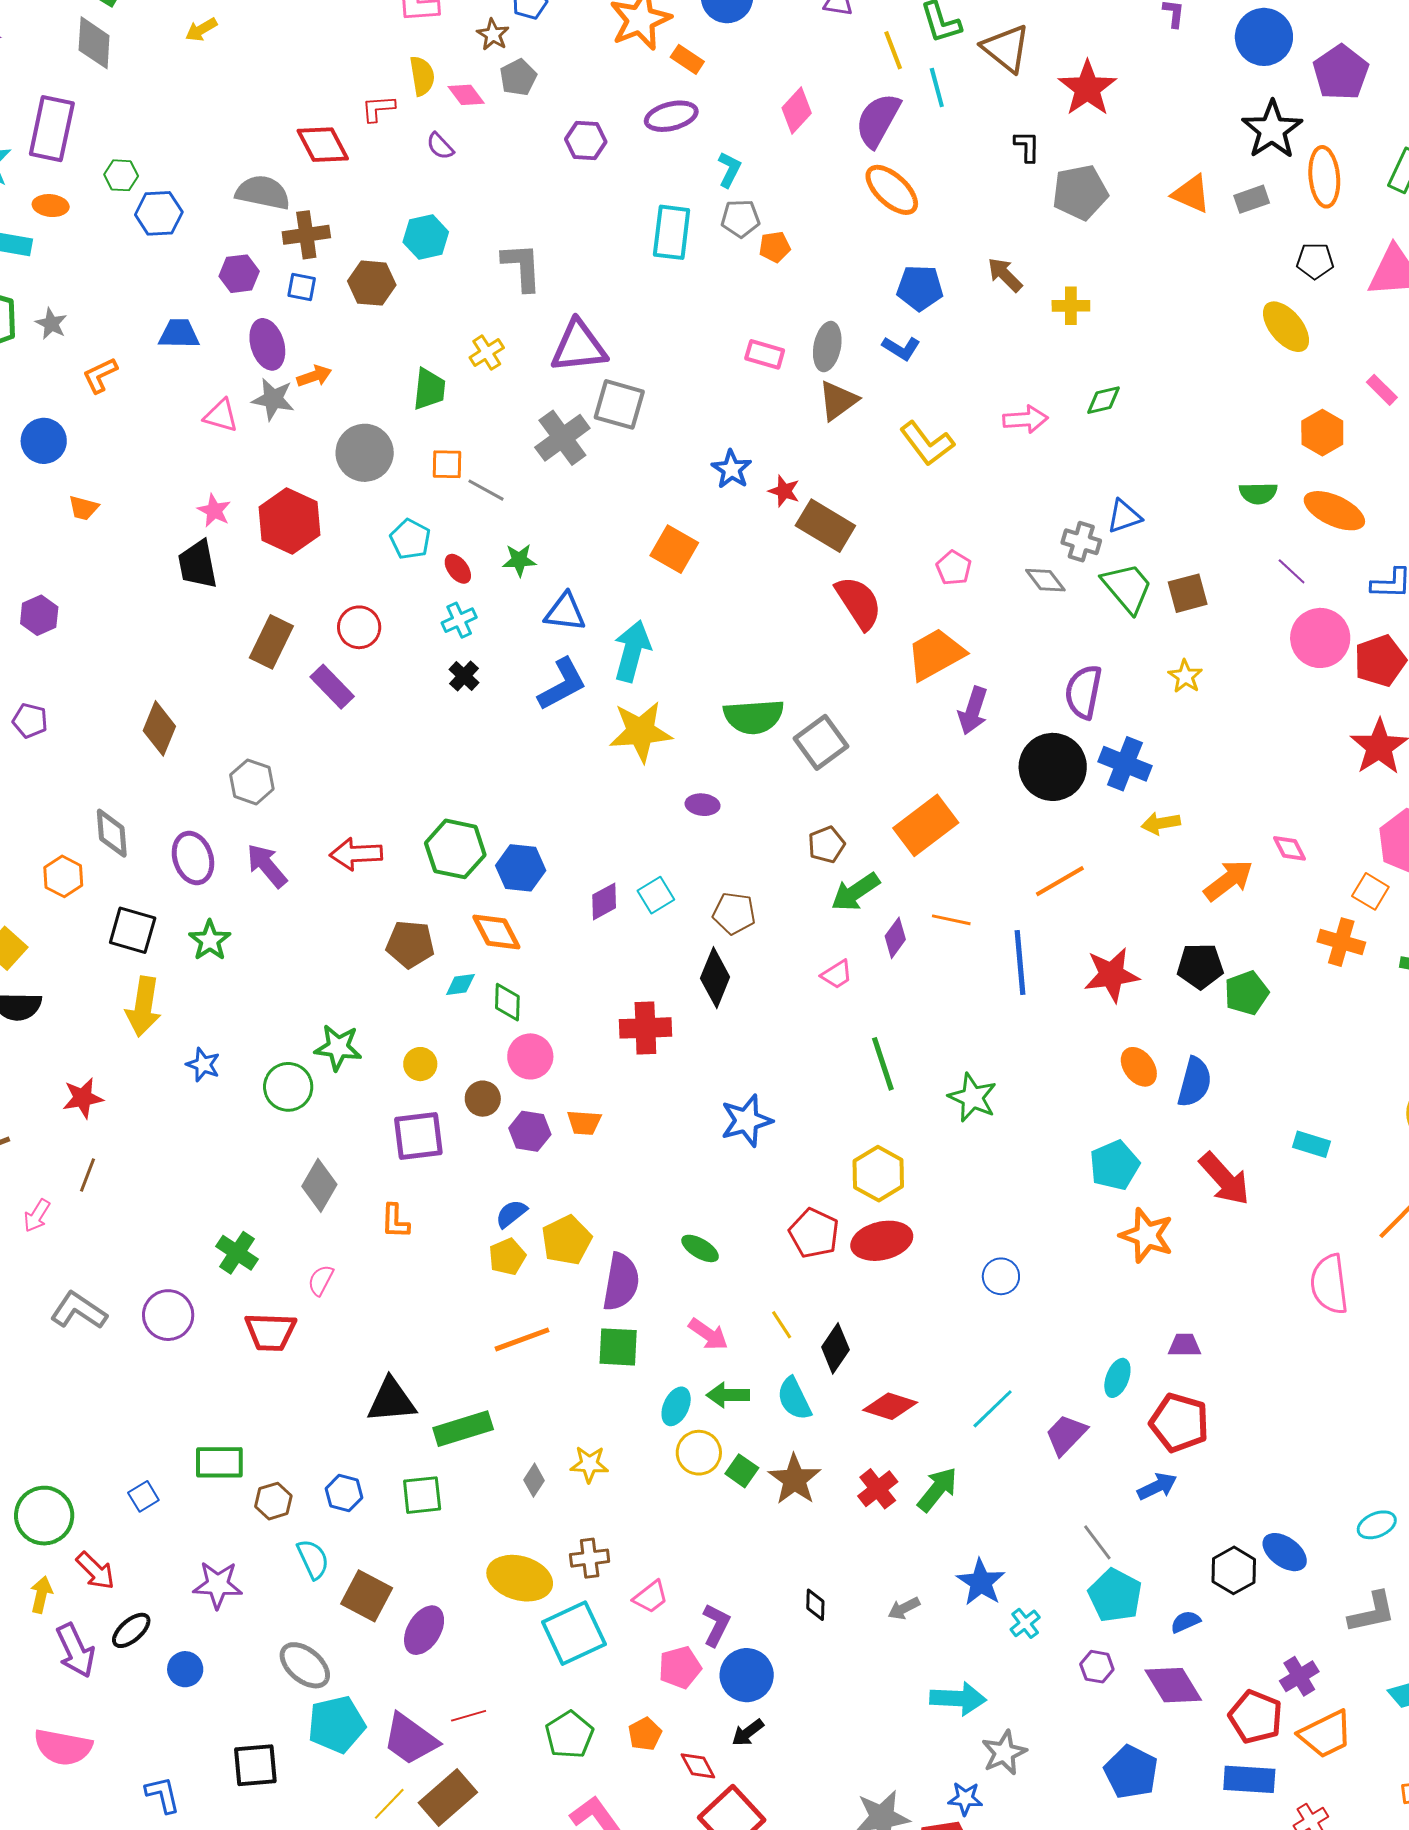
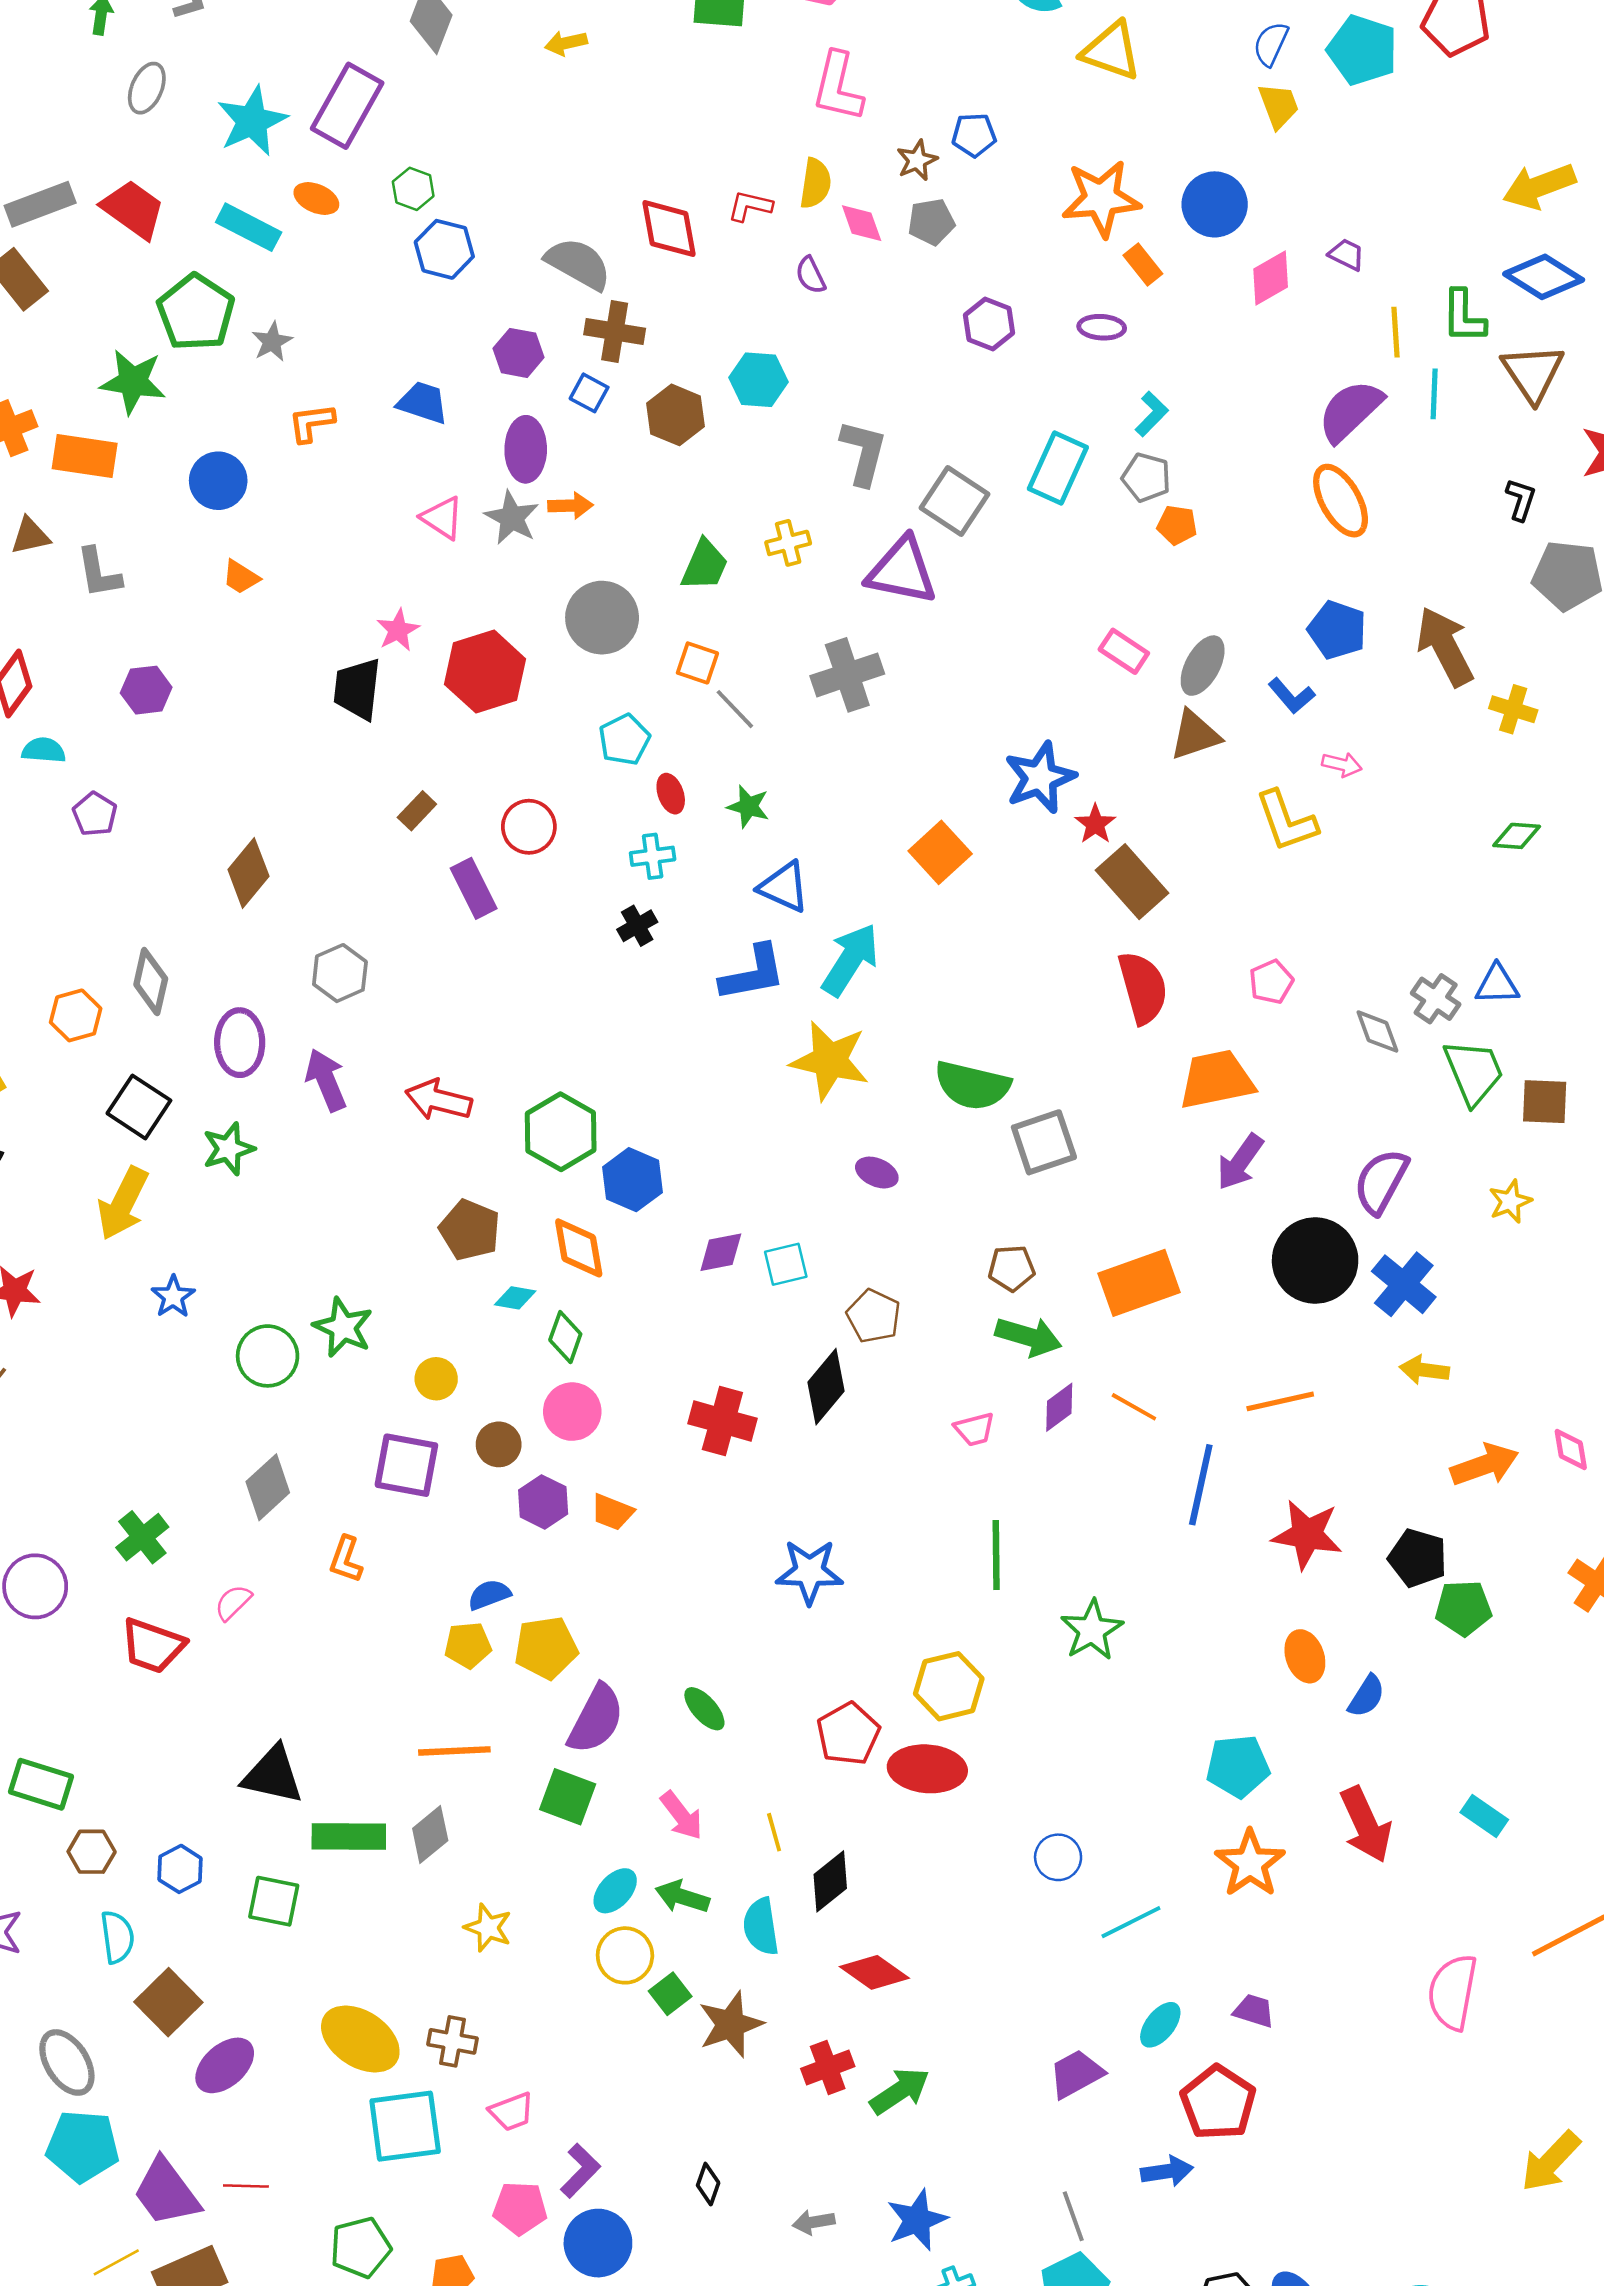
pink diamond: (797, 110) -> (1271, 278), moved
purple ellipse: (671, 116) -> (1102, 327), size x0.7
brown arrow: (1005, 275) -> (1445, 647), size x1.6
gray square: (619, 404) -> (955, 501), moved
pink arrow: (1025, 419) -> (1342, 765), moved, size x0.7
blue star: (732, 469) -> (1040, 778), size x1.4
brown rectangle: (271, 642) -> (417, 811), size x0.6
green arrow: (855, 892) -> (1028, 1337), turned -147
blue semicircle: (1195, 1082) -> (1366, 1696), size x0.7
cyan line: (993, 1409) -> (1131, 1922), moved
gray diamond: (534, 1480) -> (430, 1834), moved, size x1.4

